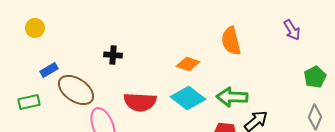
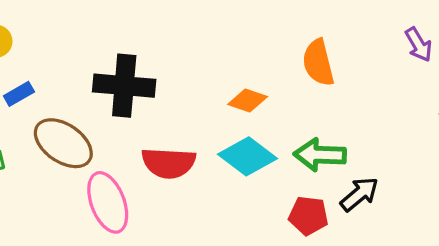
black cross: (113, 55) -> (124, 86), size x2.0
blue rectangle: (49, 70) -> (19, 94), moved

